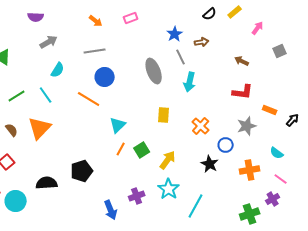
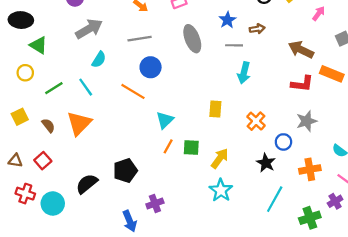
gray arrow: (49, 42) -> (89, 29), size x1.4
gray line: (181, 57) -> (234, 45), turned -63
brown arrow: (242, 61) -> (301, 50), size x1.6
gray ellipse: (154, 71) -> (192, 39), moved
orange rectangle: (270, 110) -> (332, 74), moved, size x1.5
green square: (142, 150) -> (191, 147), turned 35
black semicircle: (47, 183) -> (87, 184), turned -35
purple cross: (137, 196) -> (155, 203), moved
cyan line: (196, 206) -> (275, 199), moved
blue arrow: (111, 210) -> (130, 221), moved

